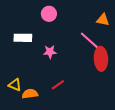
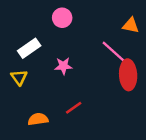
white rectangle: (23, 38) -> (29, 48), turned -36
yellow triangle: (15, 85) -> (19, 77), moved, turned 32

